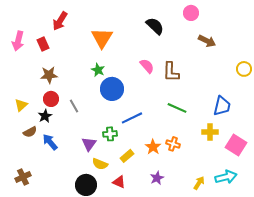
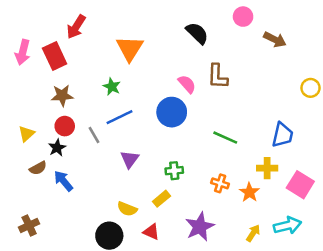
brown arrow: (207, 41) -> (275, 39), moved
red rectangle: (43, 44) -> (55, 56), size x1.5
green star: (98, 70) -> (112, 87), moved
brown L-shape: (171, 72) -> (218, 76), moved
blue circle: (112, 89) -> (172, 112), moved
blue line: (132, 118) -> (119, 117), moved
green cross: (110, 134) -> (174, 171), moved
purple triangle: (89, 144) -> (130, 159), moved
orange star: (153, 147) -> (249, 192), moved
purple star: (157, 178) -> (200, 227), size x1.6

